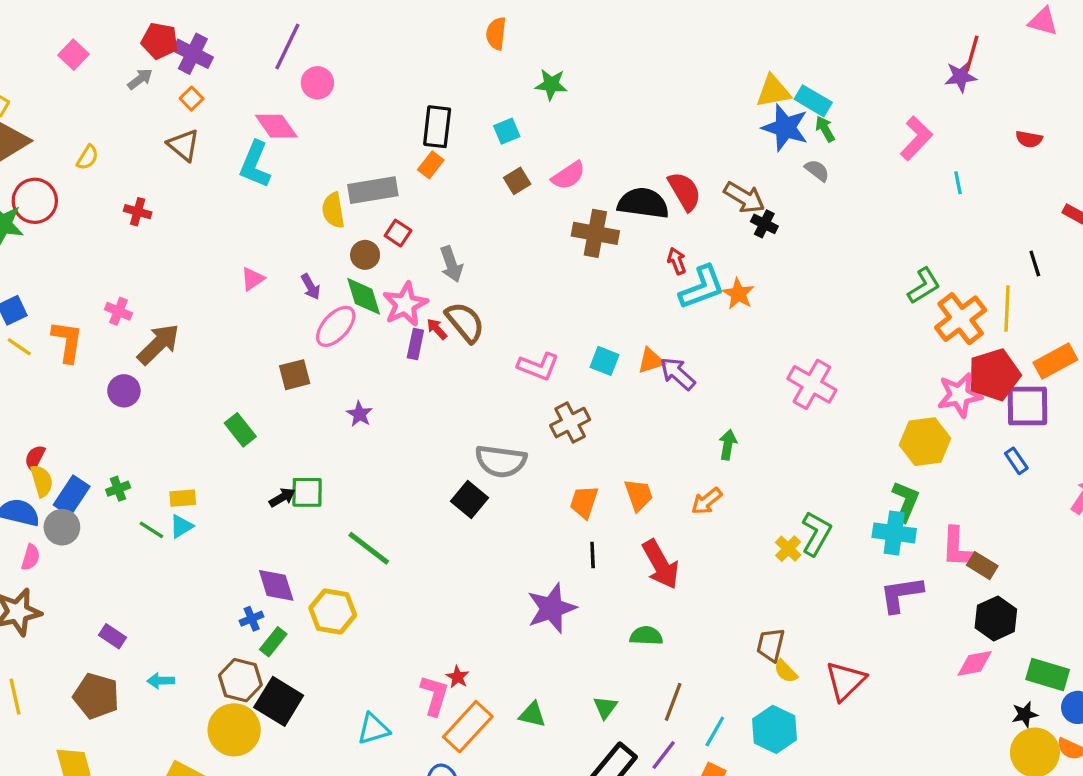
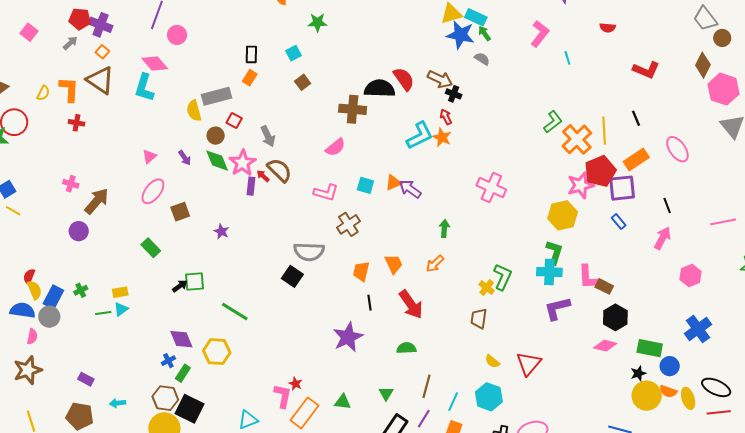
black rectangle: (437, 127) -> (251, 54), size x0.7
brown triangle: (184, 145) -> (100, 80), size x1.4
pink semicircle: (568, 176) -> (335, 147), moved
red arrow: (677, 261) -> (446, 117), moved
black line: (1035, 263) -> (636, 118), moved
pink ellipse: (336, 326) -> (153, 191), moved
orange L-shape: (67, 341) -> (69, 89), moved
green line: (151, 530) -> (103, 313), turned -35
brown trapezoid: (771, 645) -> (479, 318), moved
pink diamond: (975, 663) -> (605, 346), turned 30

